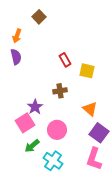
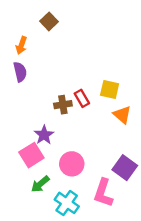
red rectangle: (65, 60) -> (82, 98), moved
brown cross: (60, 91) -> (63, 105), moved
orange triangle: (90, 109) -> (122, 115), moved
pink L-shape: (94, 159) -> (103, 193), moved

